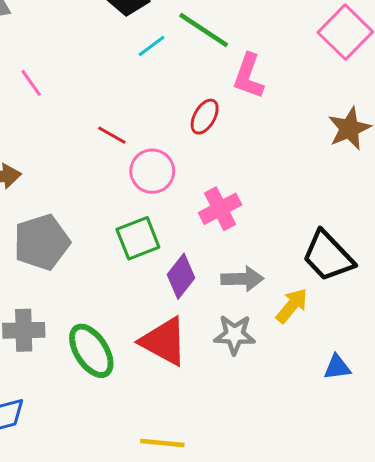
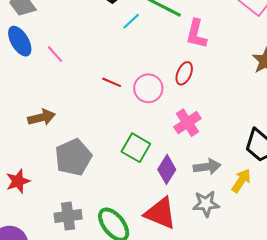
red ellipse: (205, 117) -> (184, 73), moved
pink circle: (152, 171) -> (148, 88), moved
green square: (138, 238) -> (136, 148), turned -32

